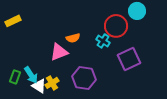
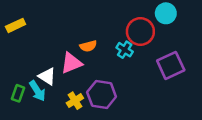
purple square: (129, 59) -> (171, 65), moved
yellow cross: (52, 83) -> (75, 101), moved
white triangle: (39, 86) -> (47, 76), moved

